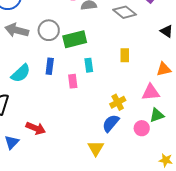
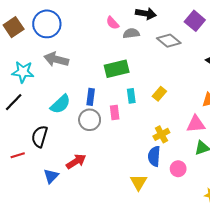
gray circle: (49, 30) -> (90, 120), moved
yellow rectangle: (125, 55) -> (159, 94), moved, turned 40
blue semicircle: (111, 123) -> (154, 156), turned -36
red arrow: (36, 128) -> (76, 161), turned -54
pink circle: (142, 128) -> (178, 169), moved

